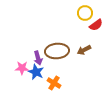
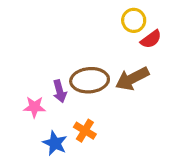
brown arrow: (84, 50) -> (132, 79), size x1.5
blue star: (36, 72) -> (55, 143), moved

